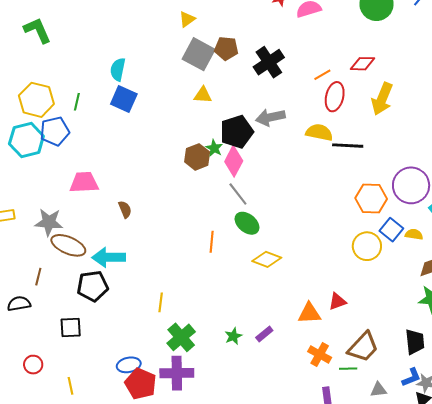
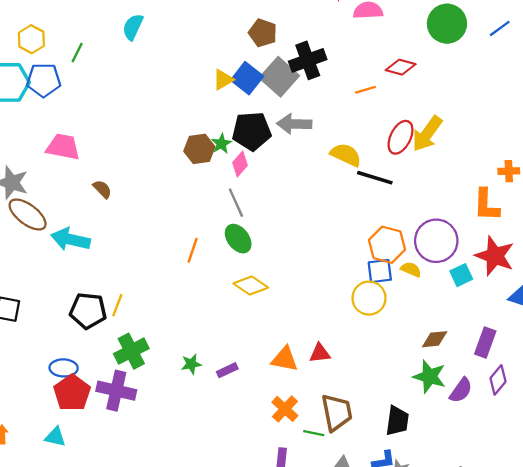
gray square: (199, 54) -> (279, 77), moved
red diamond: (362, 64) -> (401, 67), moved
yellow triangle: (203, 95) -> (223, 80), turned -48
red ellipse: (335, 97) -> (401, 137), moved
blue square: (124, 99) -> (247, 78), moved
yellow hexagon: (36, 100) -> (31, 39), size x0.7
pink diamond: (234, 161) -> (240, 164), size x0.7
brown semicircle: (125, 209) -> (102, 189), turned -36
blue square: (391, 230) -> (380, 271), moved, turned 30
yellow semicircle: (414, 234) -> (411, 269), moved
black pentagon: (93, 286) -> (88, 311), moved
brown trapezoid: (363, 347) -> (337, 412), turned -68

